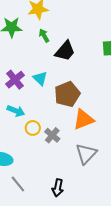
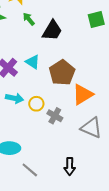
yellow circle: (33, 128) -> (36, 104), moved
gray triangle: (86, 154) -> (91, 128), turned -40

